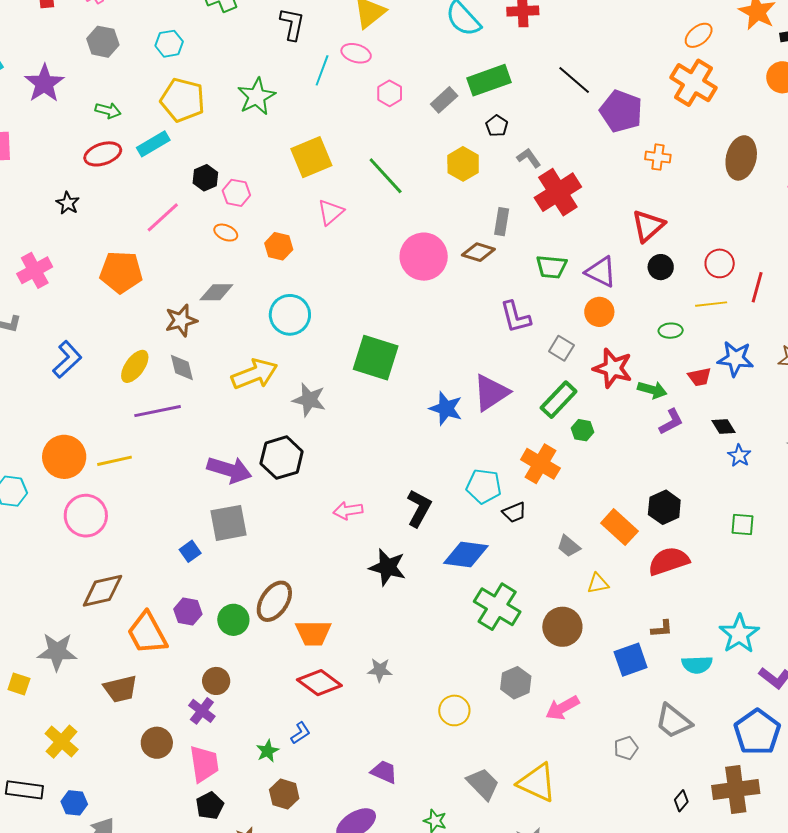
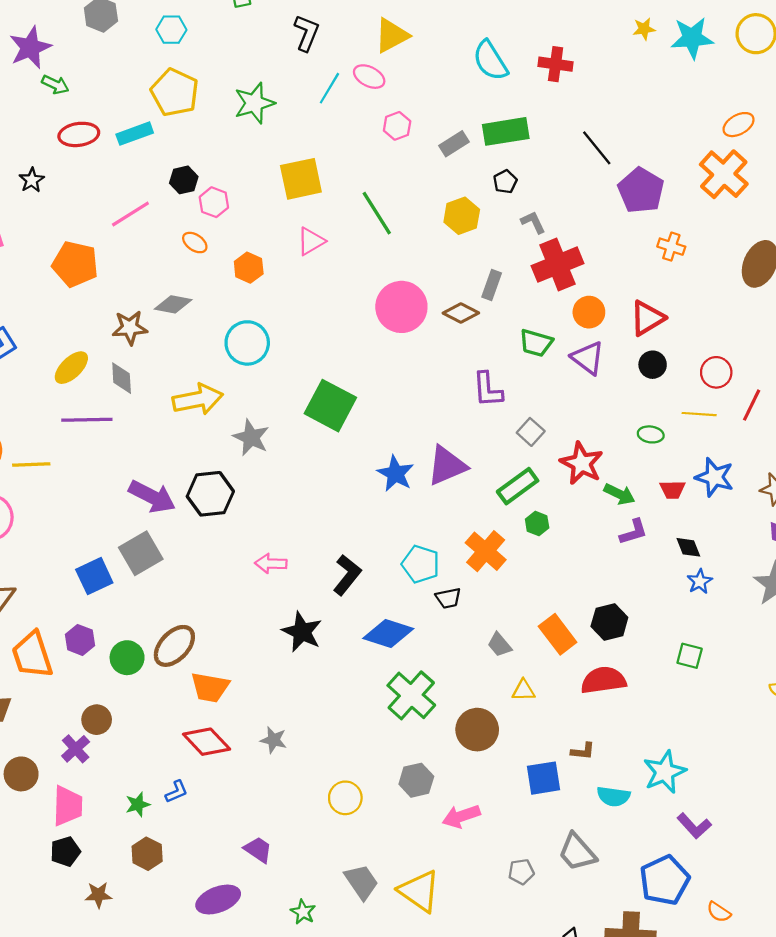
green arrow: (108, 111) -> (55, 85), moved
orange circle: (599, 312) -> (589, 312), moved
gray square: (228, 523) -> (141, 553), turned -30
blue square: (190, 551) -> (94, 576), size x1.6

